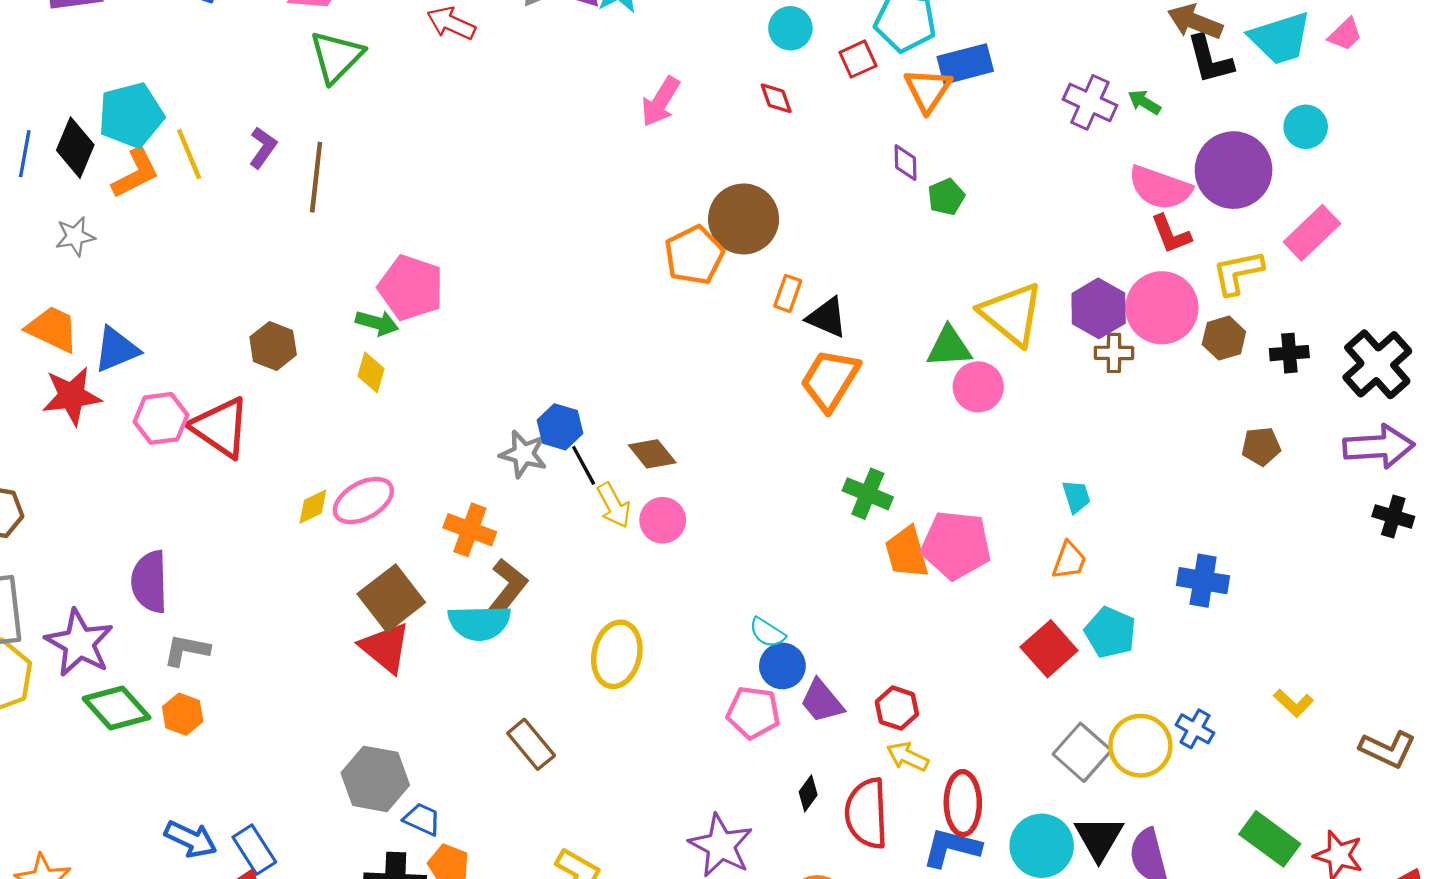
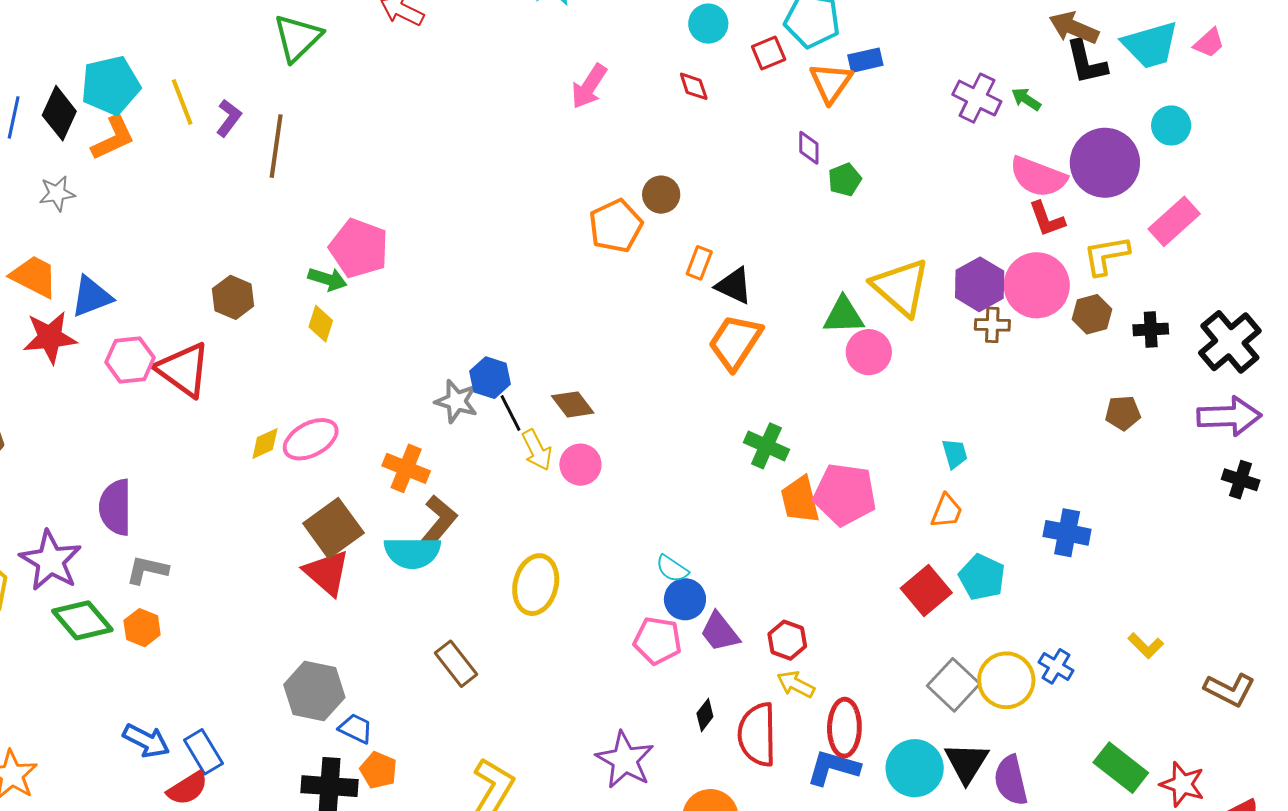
blue rectangle: (965, 64) -> (865, 60), size x0.7
yellow line: (189, 154) -> (182, 102), moved
brown circle: (744, 219) -> (661, 195), size x0.6

